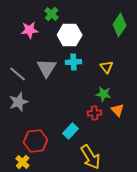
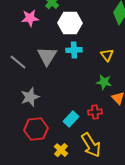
gray star: (19, 102) -> (30, 97), moved
red cross: (95, 113) -> (95, 112), moved
yellow cross: (23, 162) -> (61, 150), moved

